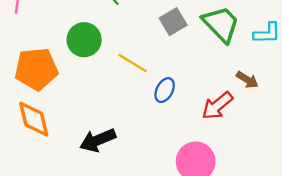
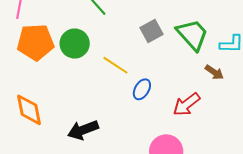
orange pentagon: (36, 69) -> (36, 42), moved
brown arrow: (247, 80) -> (214, 72), moved

